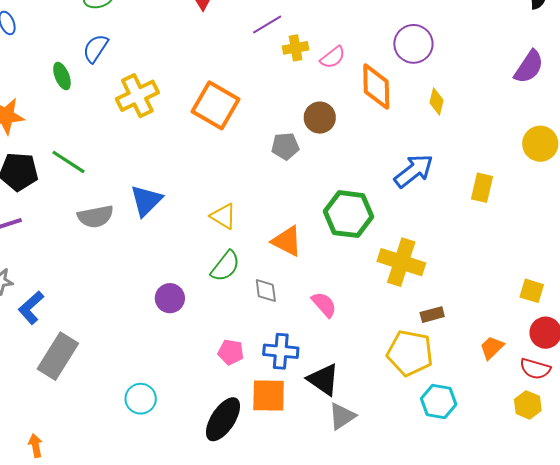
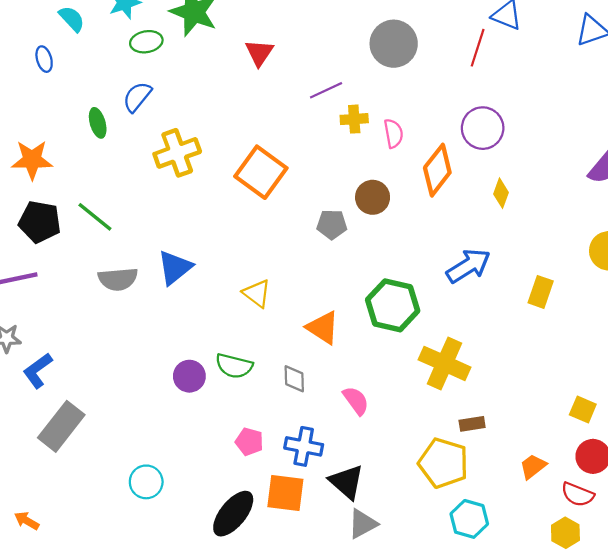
pink semicircle: (333, 57) -> (393, 133), turned -68
orange diamond: (376, 87) -> (437, 170), turned 33
green semicircle: (225, 266) -> (234, 366), moved, turned 60
orange arrow: (35, 446) -> (27, 521), turned -55

